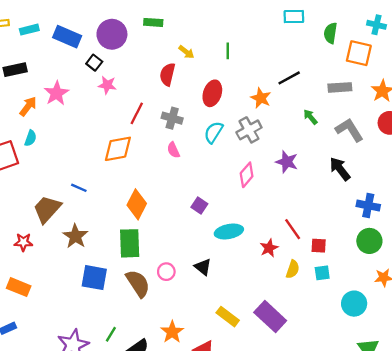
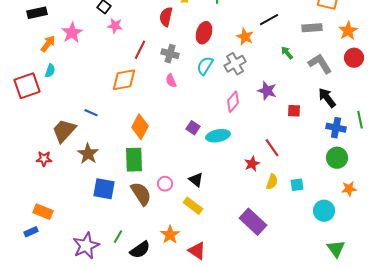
black arrow: (340, 169) -> (327, 98), moved
cyan ellipse: (229, 231) -> (218, 136), moved
red square: (319, 246) -> (294, 111), moved
orange rectangle: (19, 287) -> (43, 212), moved
yellow rectangle: (228, 317) -> (193, 206), moved

